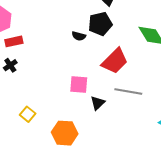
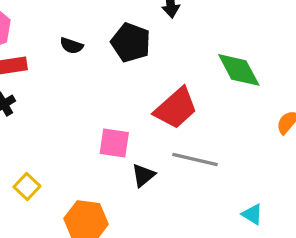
black pentagon: (100, 24) -> (131, 42), moved, turned 30
black semicircle: (79, 36) -> (72, 46), moved

